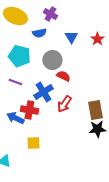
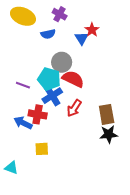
red star: (97, 39) -> (92, 30), moved
cyan pentagon: (19, 56) -> (49, 79), moved
red semicircle: (63, 76) -> (73, 79), size x1.5

